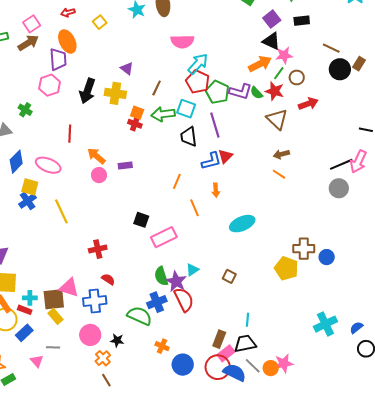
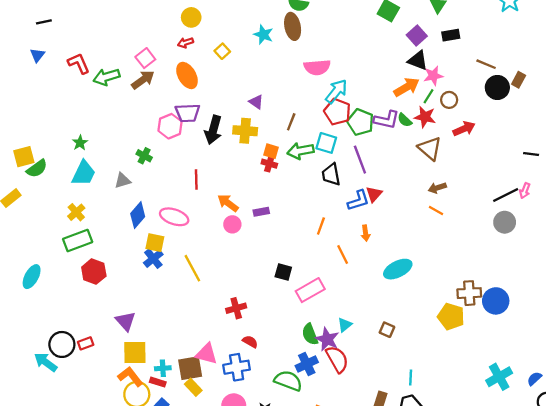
purple trapezoid: (58, 59) -> (188, 113), moved, turned 95
pink arrow: (358, 162) -> (525, 191), size x0.6
blue circle: (327, 257) -> (496, 301), size x1.5

